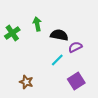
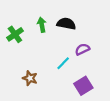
black semicircle: (59, 35) -> (66, 24), moved
brown star: (26, 82) -> (30, 78), moved

